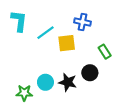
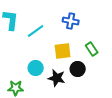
yellow square: (67, 43) -> (63, 51), moved
cyan circle: (45, 82) -> (36, 68), moved

